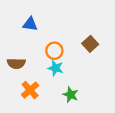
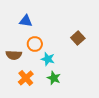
orange circle: (54, 51) -> (35, 44), moved
green star: (71, 95) -> (54, 78), moved

